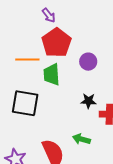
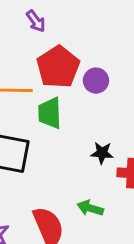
purple arrow: (49, 15) -> (36, 21), moved
purple circle: (88, 62) -> (96, 81), moved

